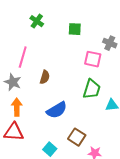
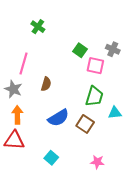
green square: (75, 29) -> (80, 50), moved, turned 32
brown square: (77, 137) -> (85, 124), moved

